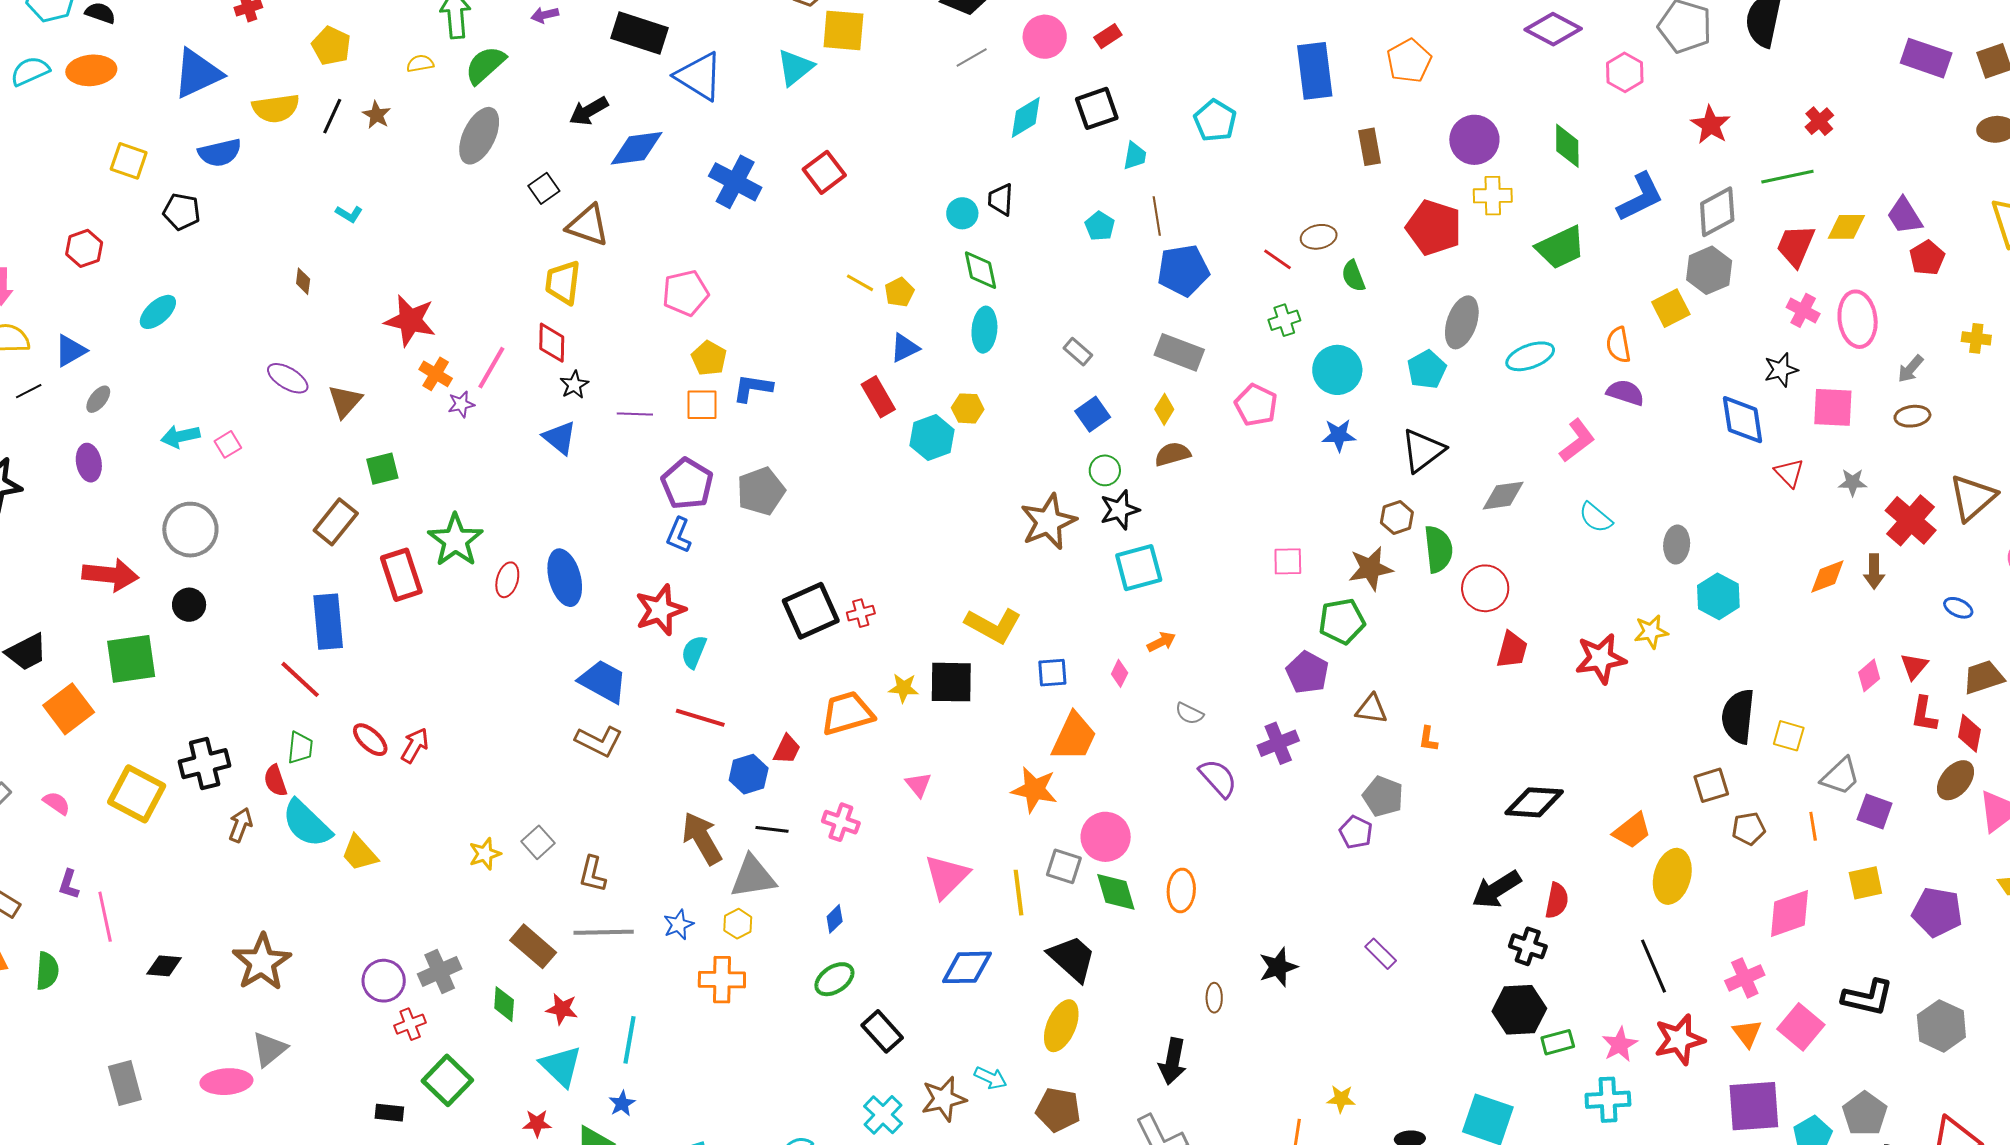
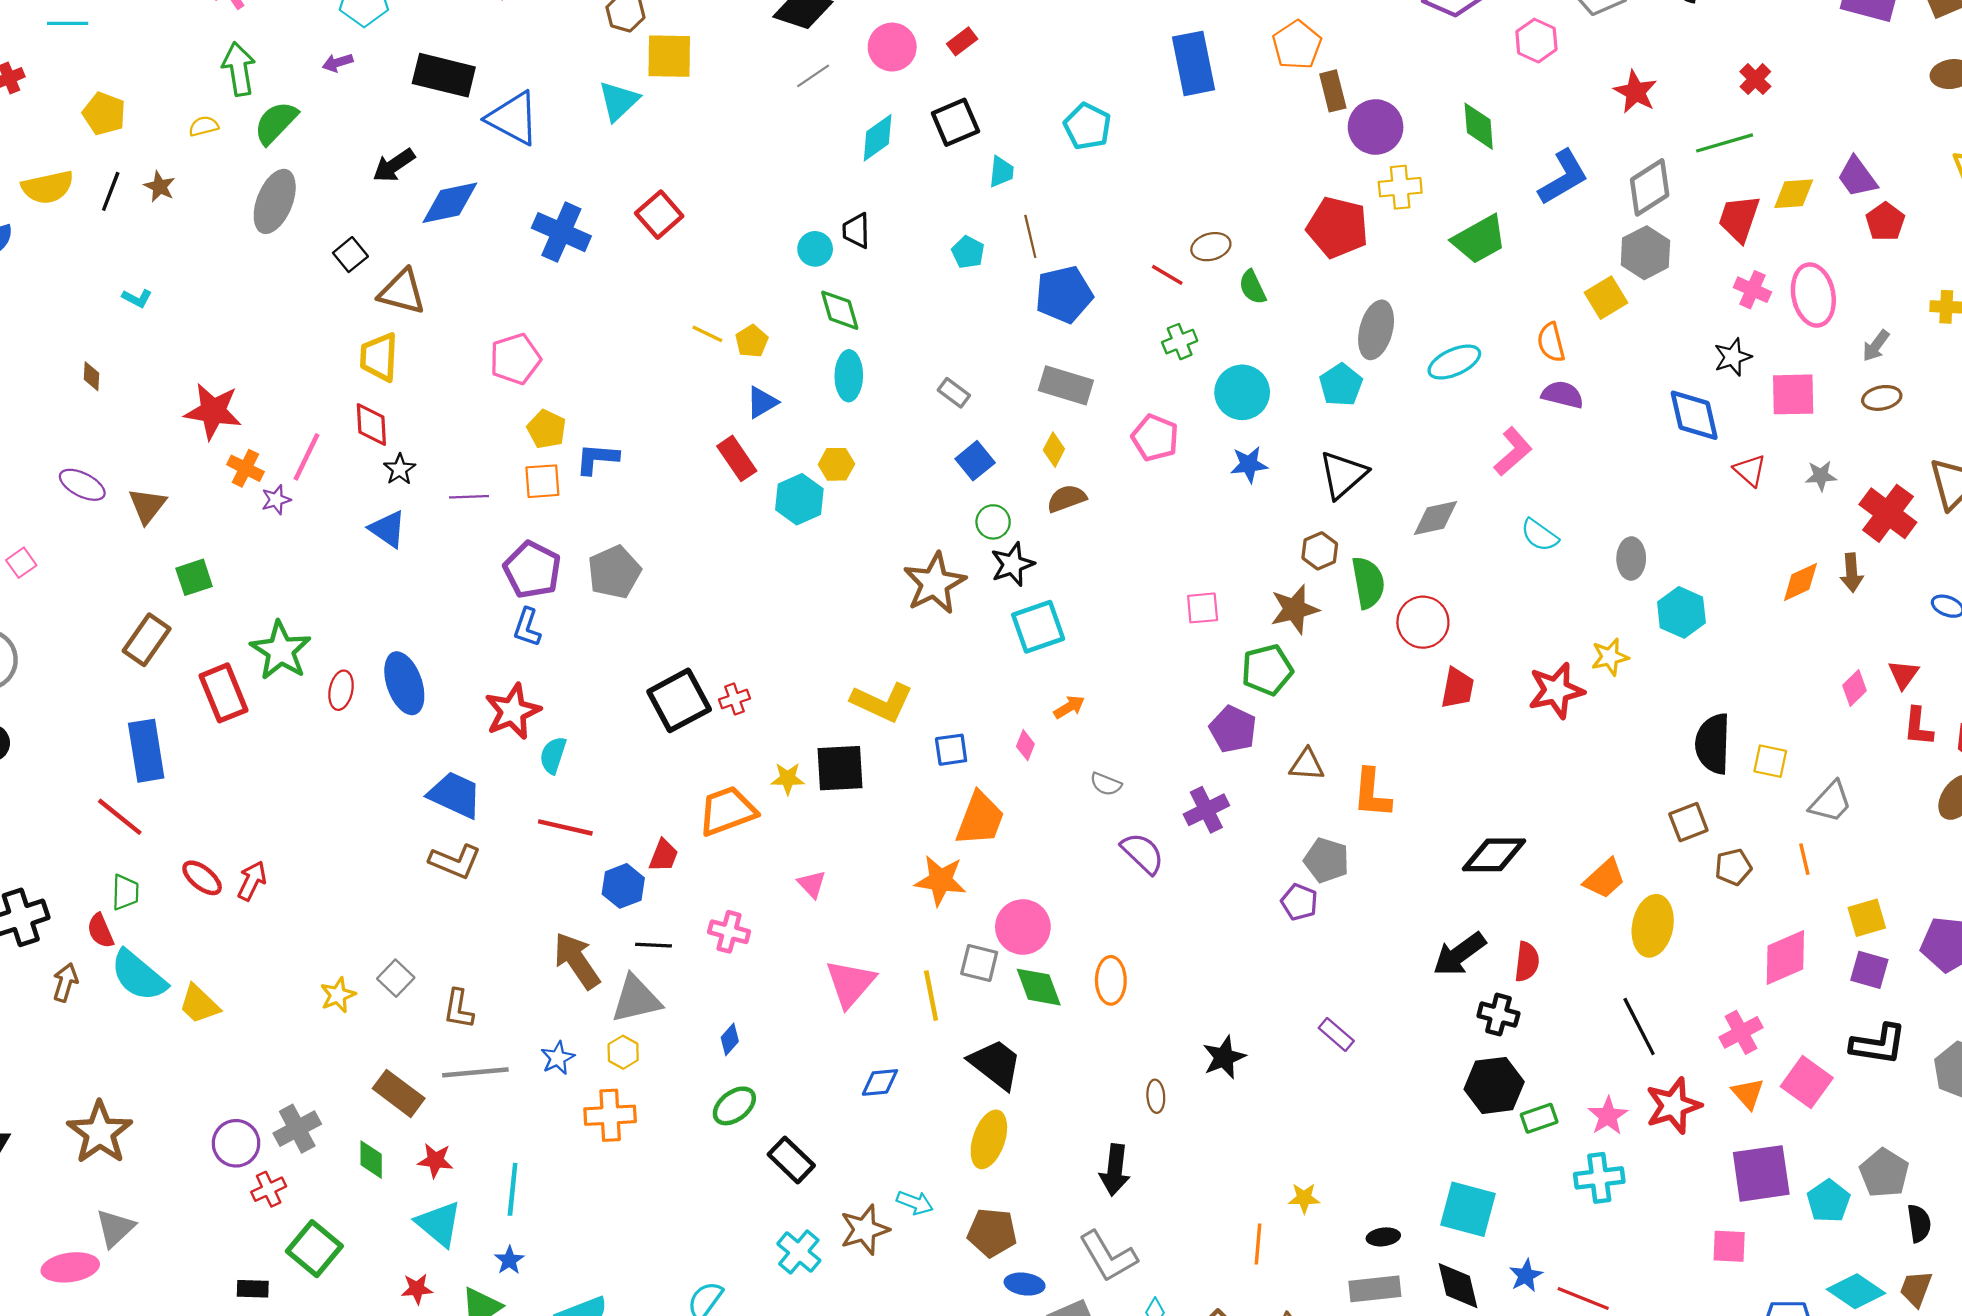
brown rectangle: (1369, 147) -> (1333, 91), moved
orange L-shape: (1428, 739) -> (1372, 793), size x1.8
purple square: (1875, 811) -> (1869, 970), moved
blue diamond: (967, 967) -> (880, 1082), size x0.7

